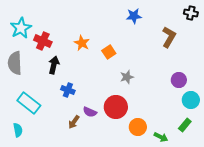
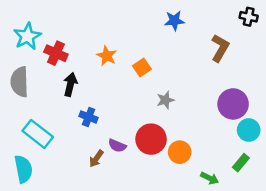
purple circle: (179, 80) -> (233, 104), size x1.5
orange circle: (138, 127) -> (180, 152), moved
cyan semicircle: (18, 130) -> (23, 169), size x1.5

